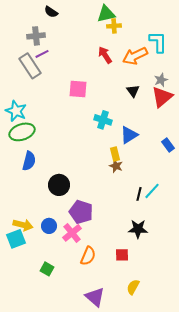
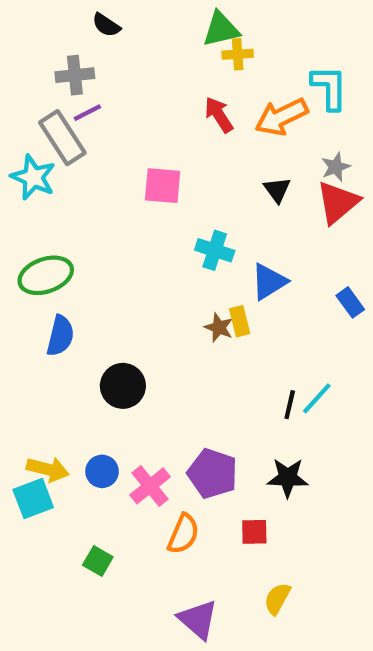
cyan star: (16, 111) -> (33, 177), moved
brown star: (116, 166) -> (219, 327), moved
purple pentagon: (81, 212) -> (213, 473), moved

